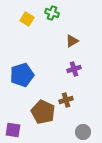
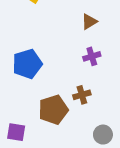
brown pentagon: (43, 112) -> (53, 110), turned 30

